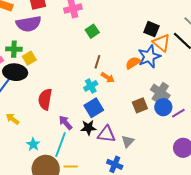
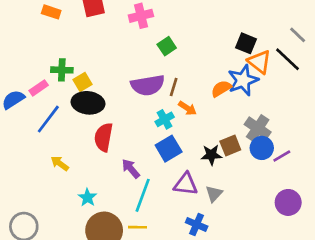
purple semicircle: (29, 24) -> (148, 85), moved
black ellipse: (15, 72) -> (88, 103), moved
black star: (88, 128) -> (211, 155), moved
cyan line: (60, 145) -> (143, 195), moved

